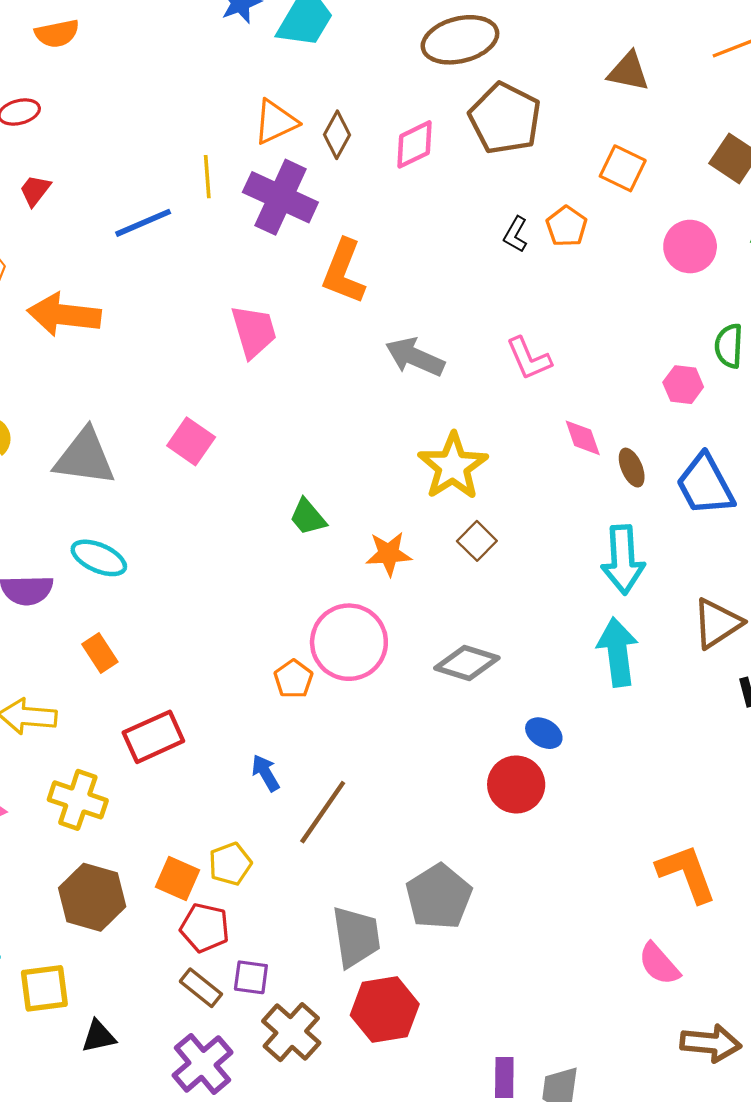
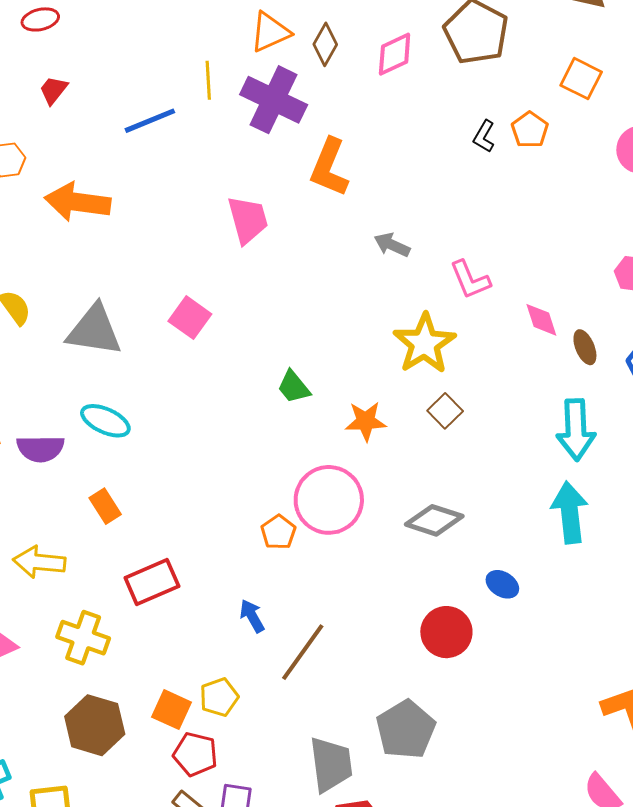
gray arrow: (415, 357) -> (392, 245), size x0.7
pink L-shape: (529, 358) -> (470, 280), moved
red circle: (516, 785) -> (446, 632), moved

